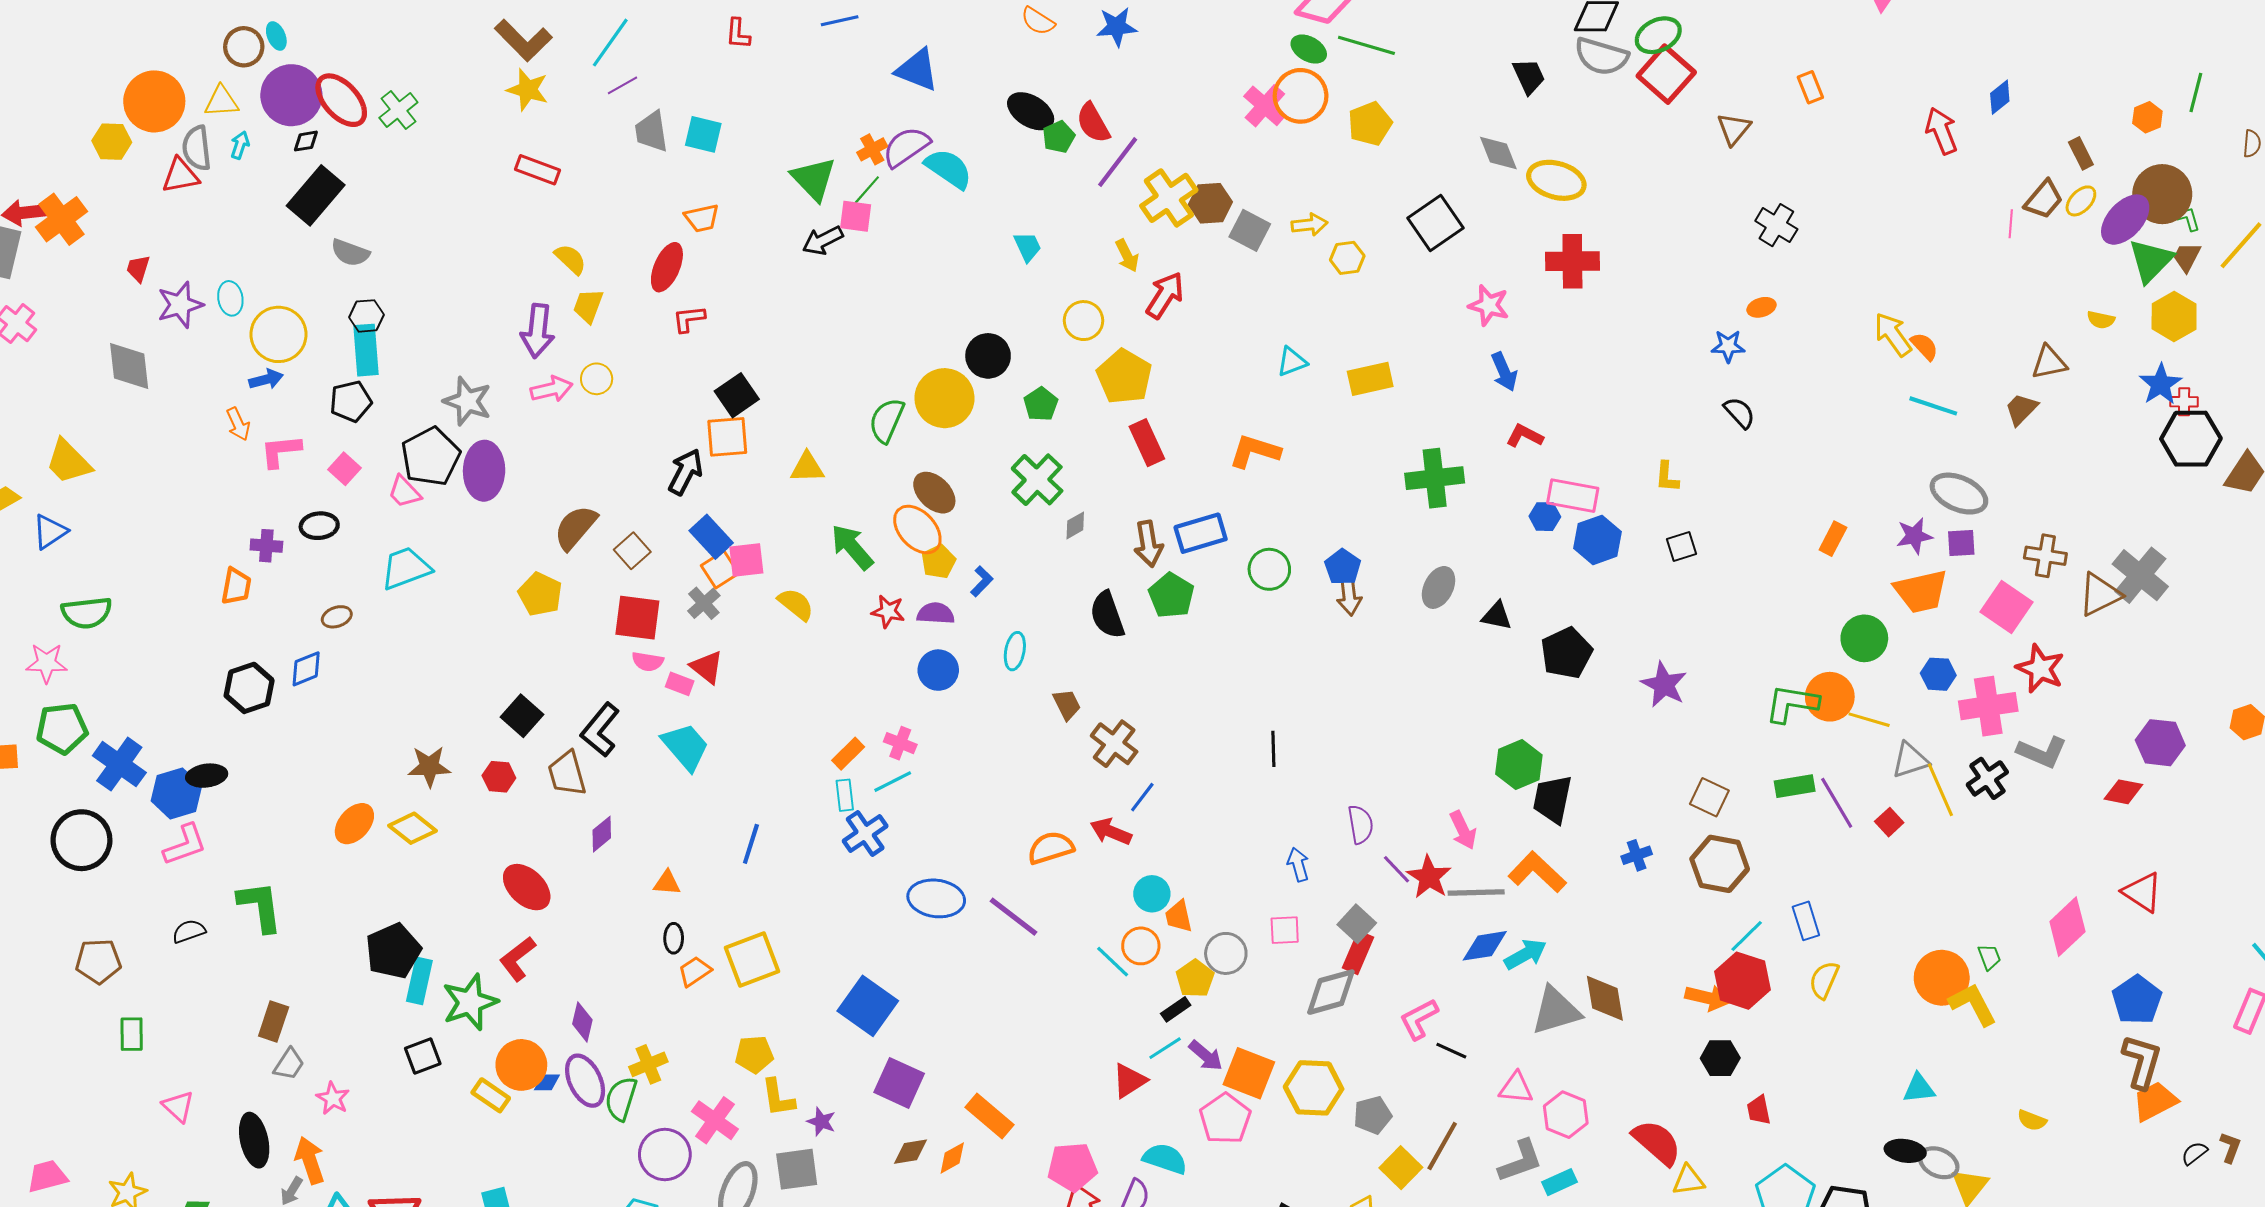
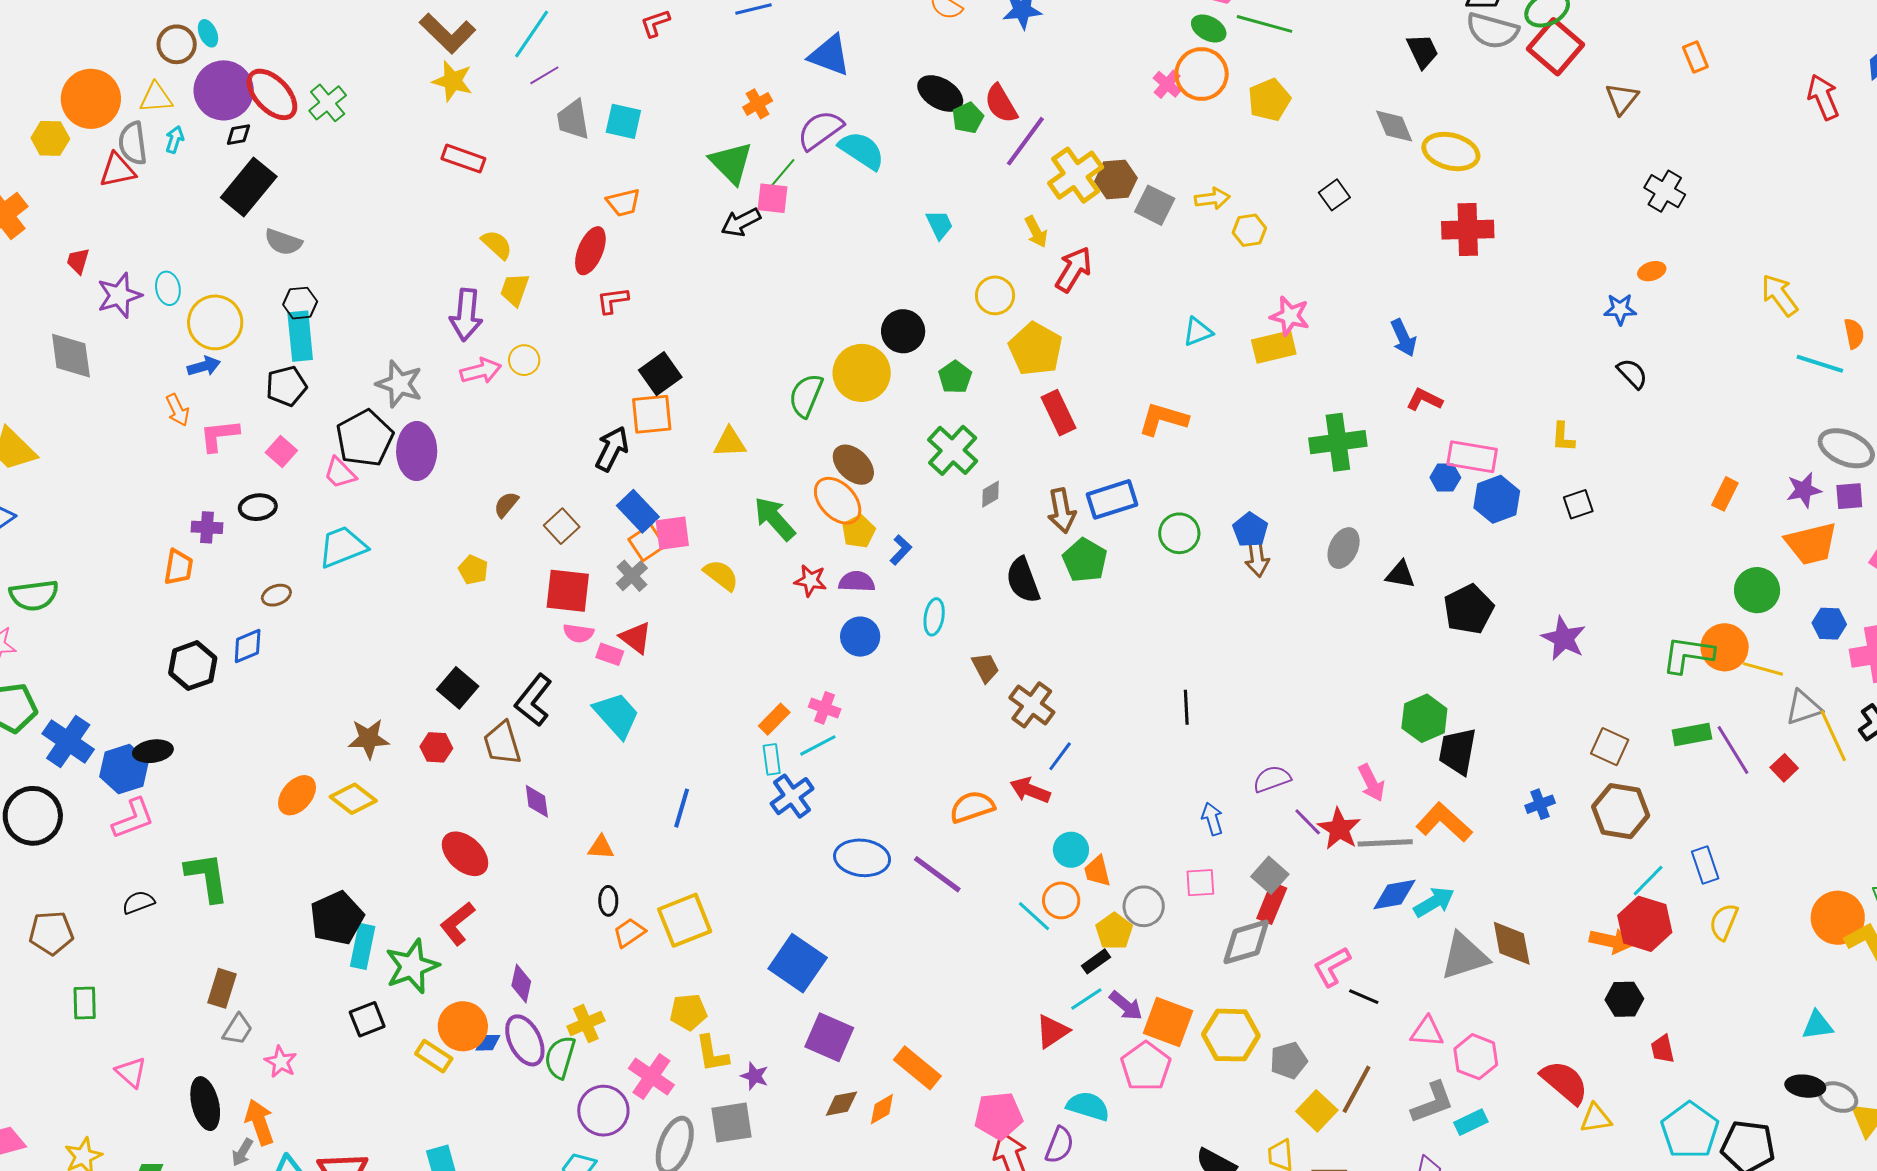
red L-shape: (738, 34) -> (655, 23), turned 68
pink cross: (1265, 106) -> (1167, 84), size x0.7
orange cross: (872, 149) -> (758, 104), moved
black square: (1435, 223) -> (1334, 195), size x0.6
pink star: (1489, 305) -> (1290, 316), moved
orange semicircle: (1924, 346) -> (1854, 334), moved, turned 32
brown semicircle: (575, 527) -> (506, 505), size x0.6
yellow pentagon: (540, 594) -> (473, 570), size x0.7
purple semicircle: (1360, 824) -> (1272, 779), turned -99
purple diamond: (602, 834) -> (537, 801), turned -57

